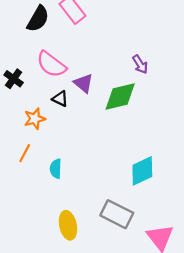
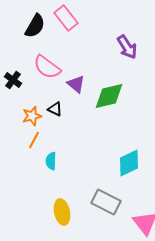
purple arrow: (140, 64) -> (127, 47), moved, size x1.4
black triangle: (60, 99) -> (55, 109), moved
orange line: (25, 153) -> (34, 140), moved

